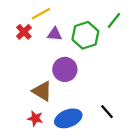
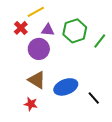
green line: (114, 20) -> (100, 41), moved
purple circle: (65, 69) -> (39, 49), moved
blue ellipse: (68, 118) -> (66, 87), moved

